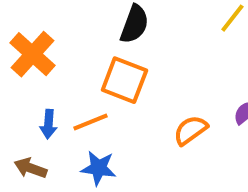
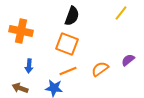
orange cross: (32, 54) -> (21, 31), turned -30
orange line: (90, 122) -> (68, 71), moved

